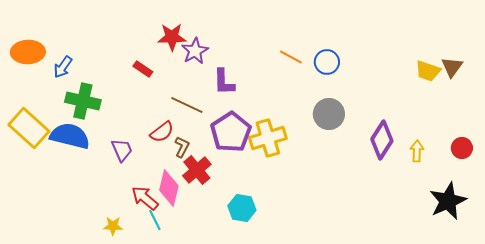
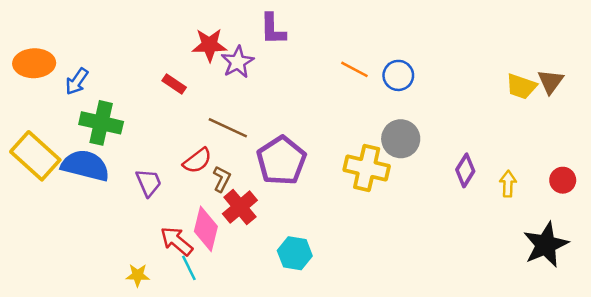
purple L-shape: (224, 82) -> (273, 29), moved
yellow cross: (268, 138) -> (367, 168), moved, turned 30
purple diamond: (382, 140) -> (465, 170), size x0.7

